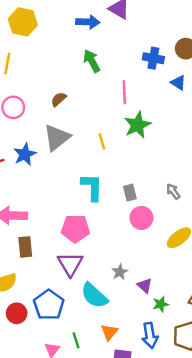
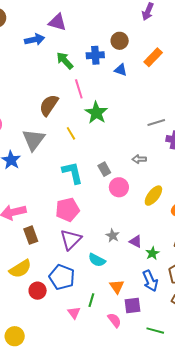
green arrow: (92, 61) -> (65, 61), moved
brown semicircle: (59, 99) -> (49, 105), moved, size x1.6
gray arrow: (173, 191) -> (139, 159), turned -40
purple triangle: (70, 264) -> (71, 239), turned 30
cyan semicircle: (94, 296) -> (97, 260), size x0.7
green line: (76, 340) -> (91, 300), turned 48

